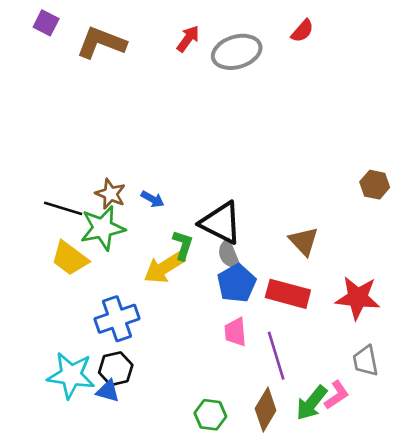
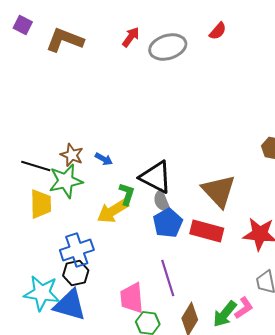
brown triangle: (304, 241) -> (219, 191), size x1.5
yellow trapezoid: (70, 258) -> (41, 204), turned -128
pink trapezoid: (235, 332) -> (132, 298), moved, size x1.4
purple line: (276, 356) -> (168, 278), moved
black hexagon: (116, 369) -> (76, 273), moved
blue triangle: (108, 391) -> (70, 305), size x1.8

